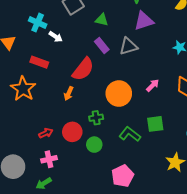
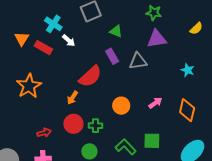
red rectangle: (39, 62) -> (43, 48), moved
orange circle: (119, 94) -> (121, 106), size x0.7
red circle: (72, 132) -> (73, 124), moved

